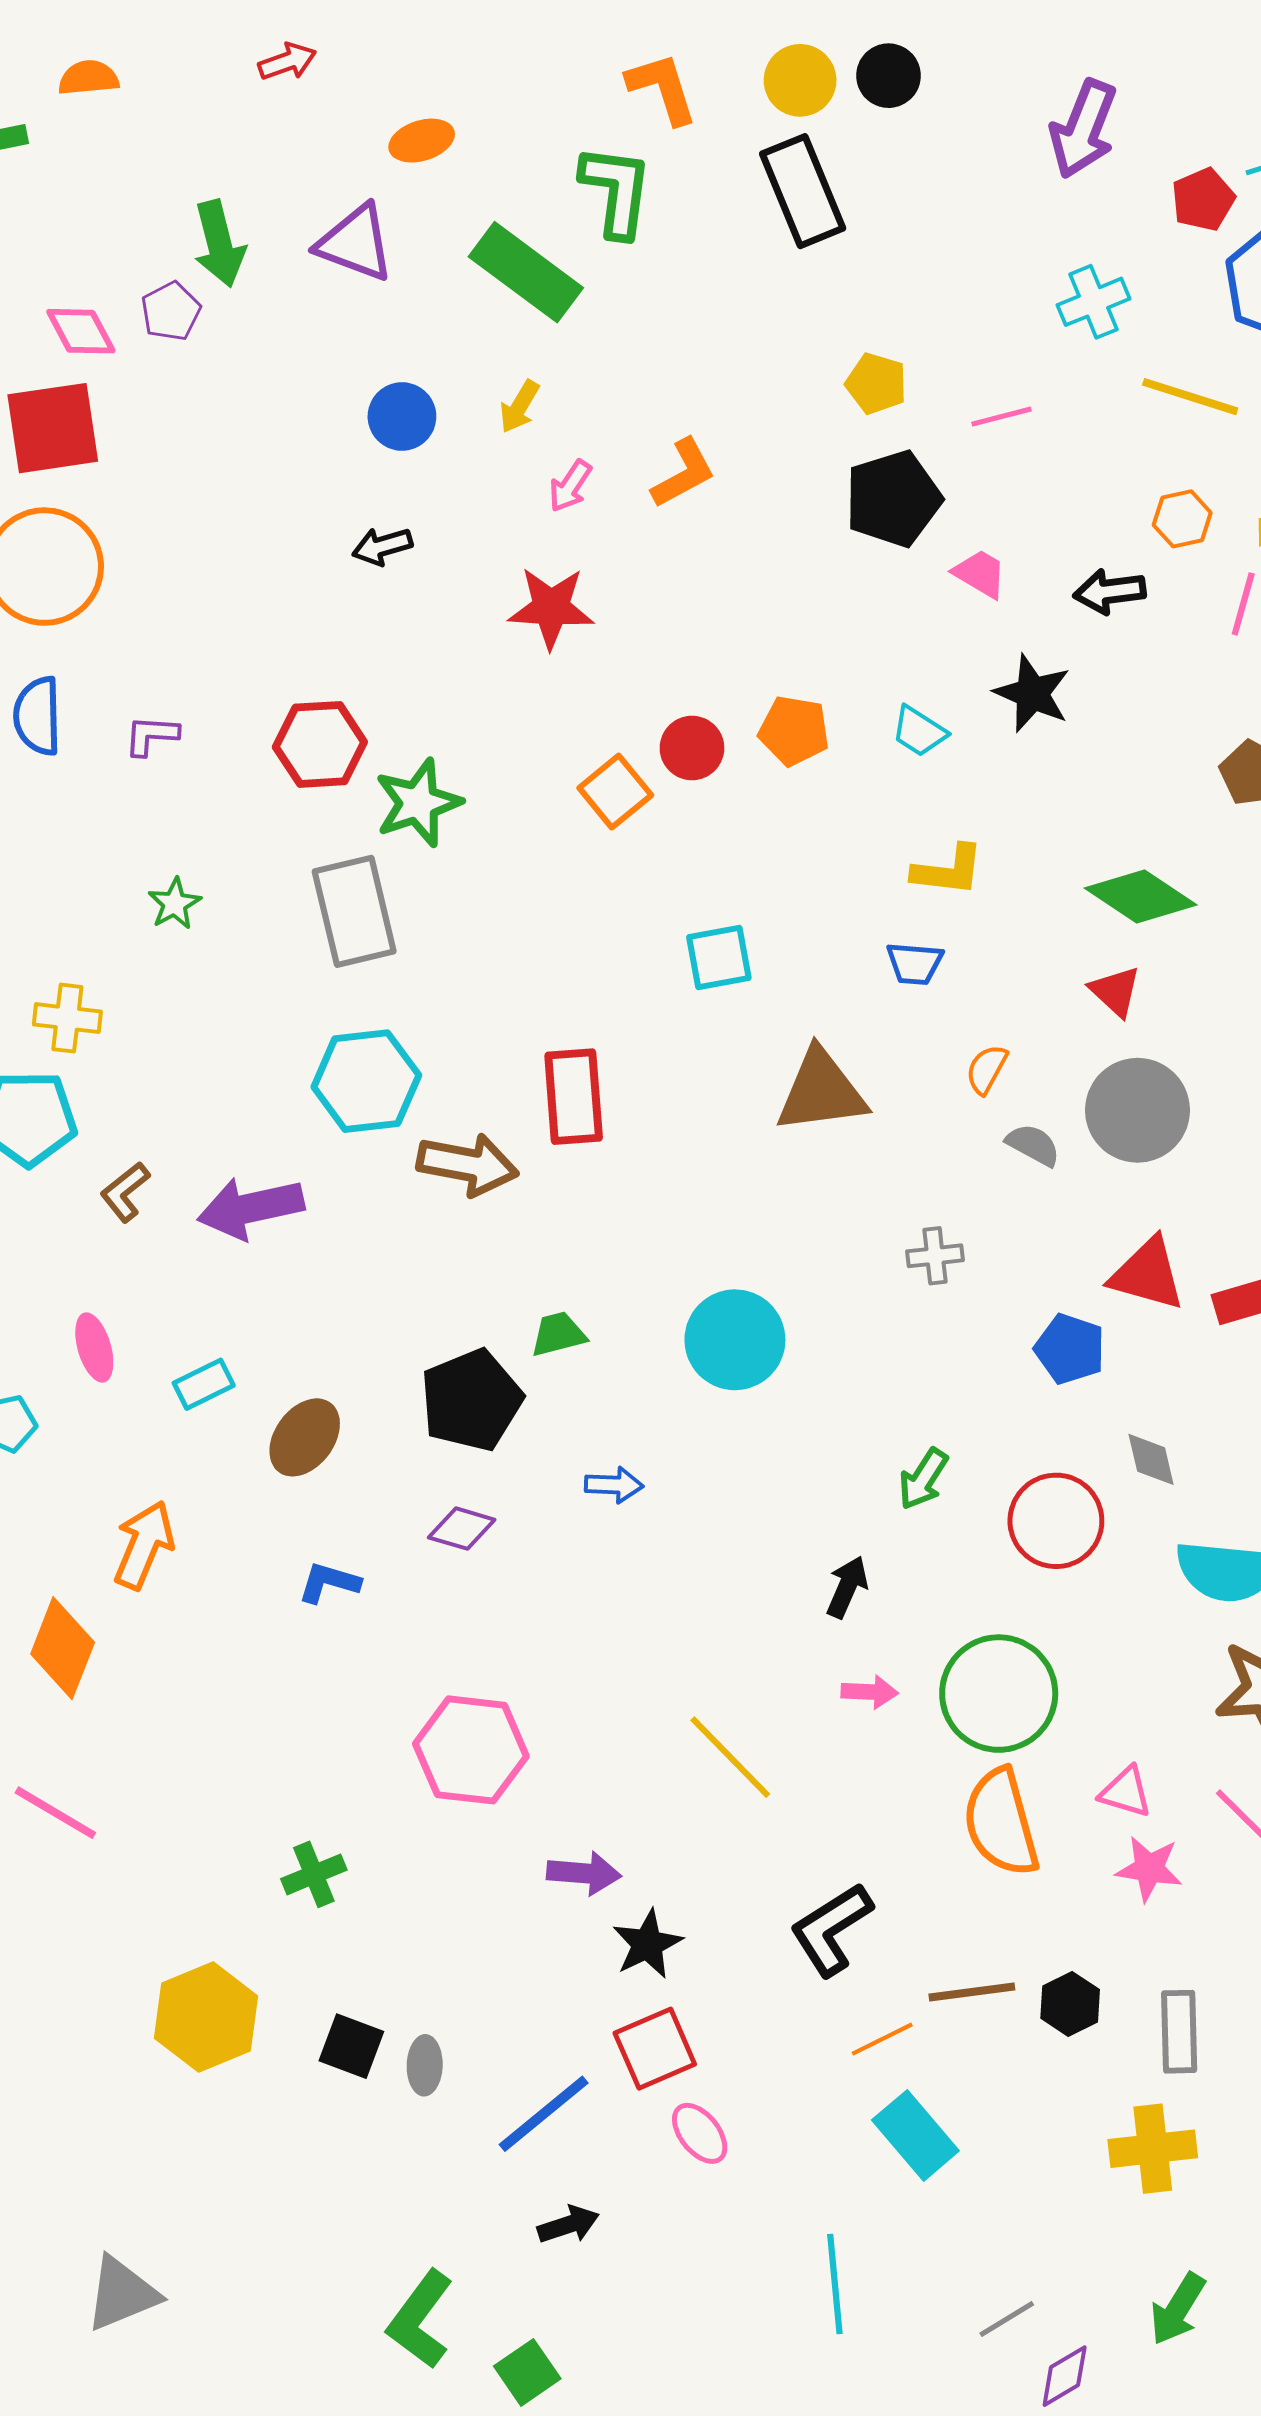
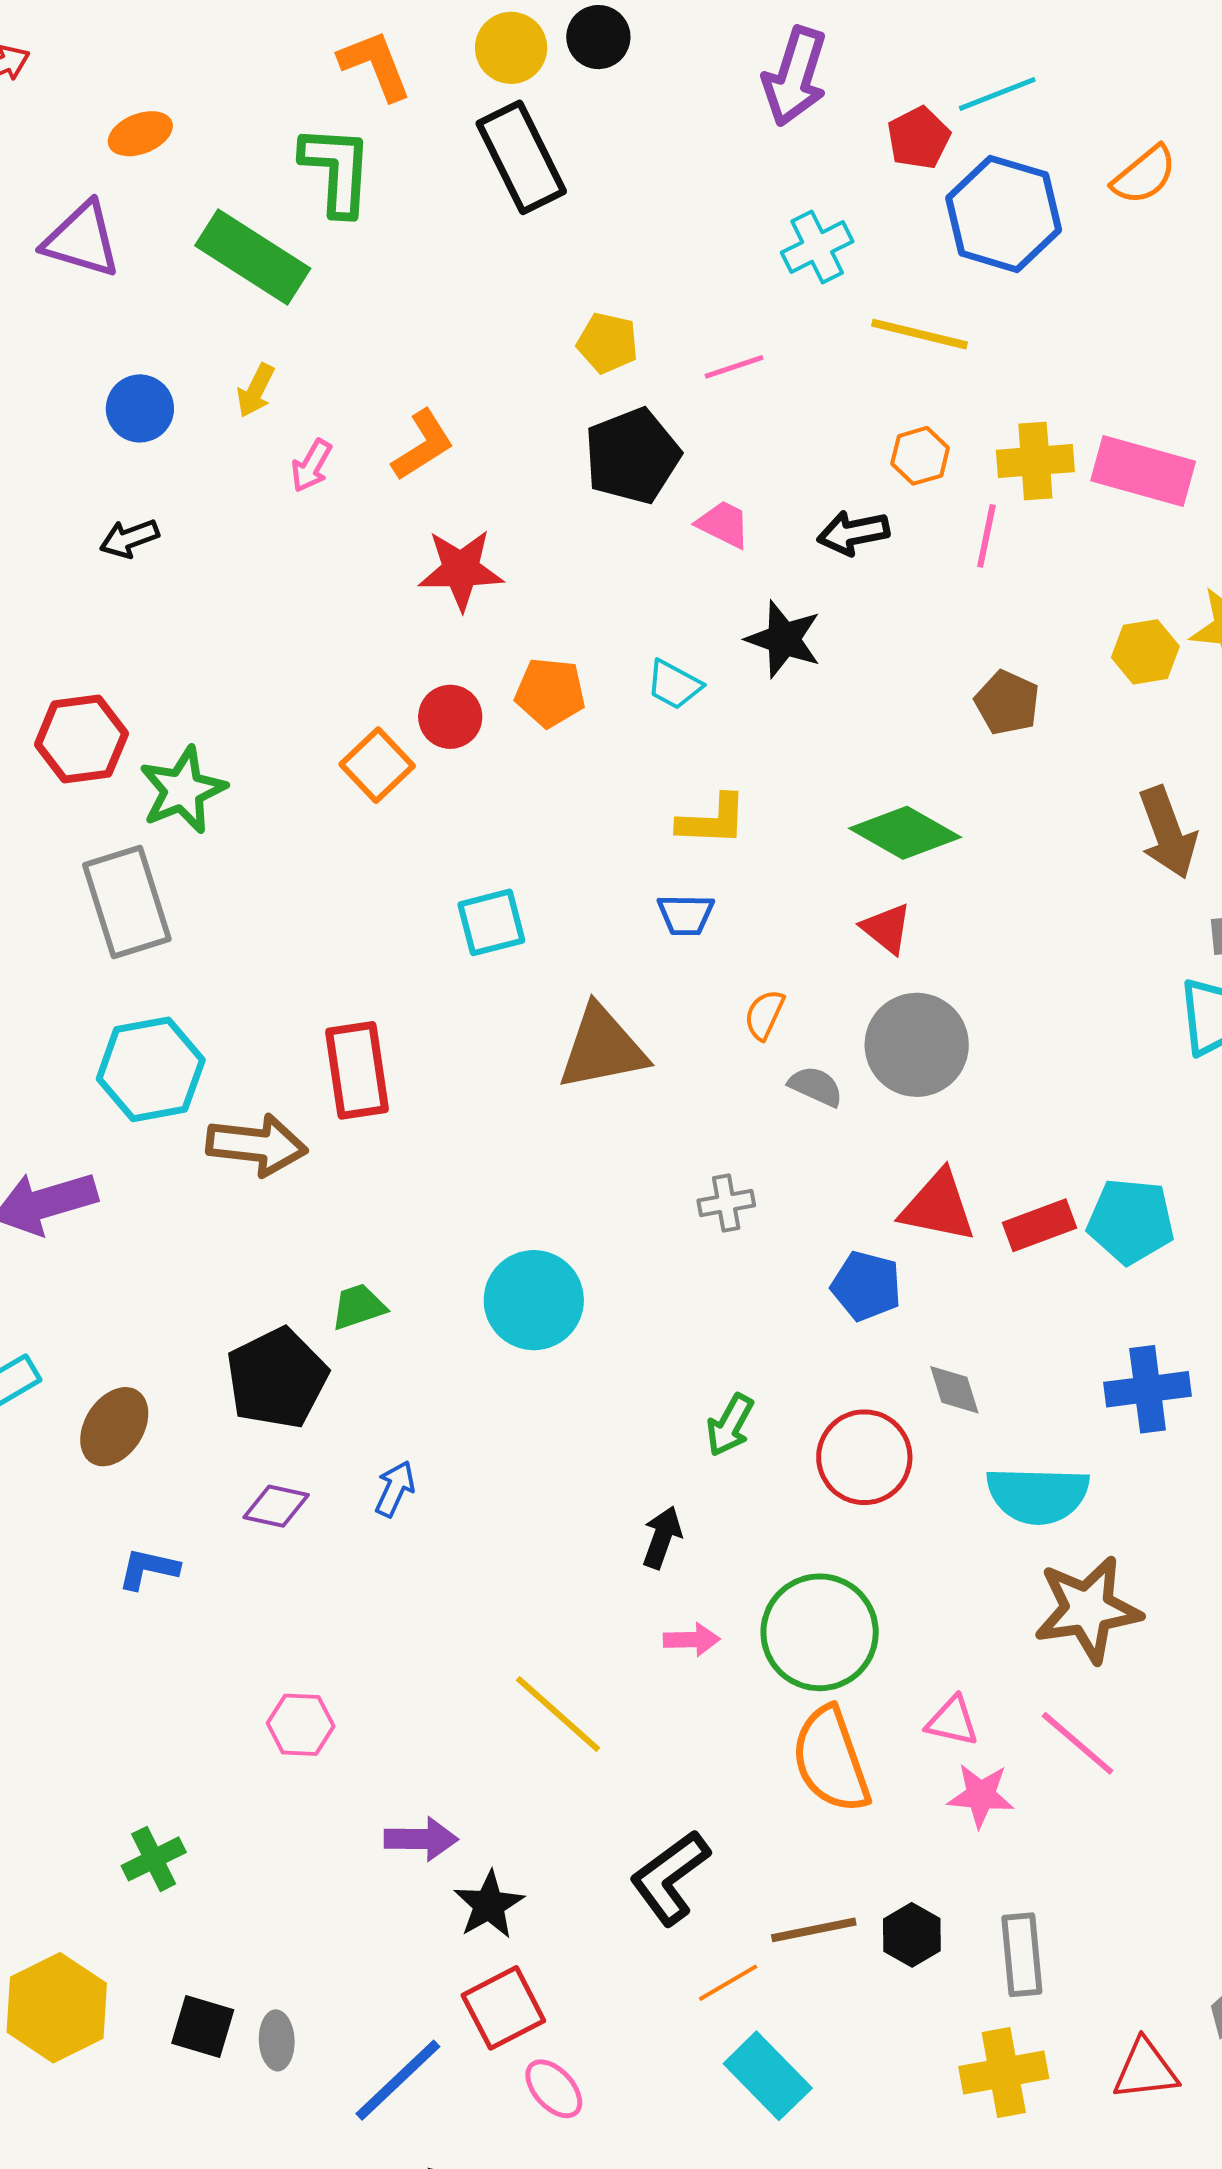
red star: (551, 608) -> (461, 570), moved
blue arrow: (614, 1485) -> (395, 1489), moved, turned -64
pink hexagon: (471, 1750) -> (301, 1725), size x0.6

